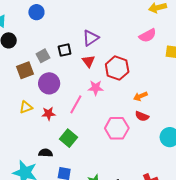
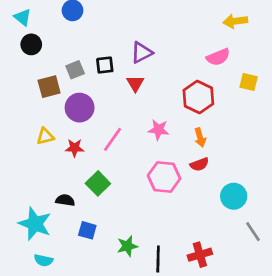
red hexagon: (117, 68) -> (198, 97), moved
pink star: (96, 88) -> (158, 130), moved
orange arrow: (140, 96) -> (200, 137), turned -88
red semicircle: (142, 116) -> (199, 164), turned -48

